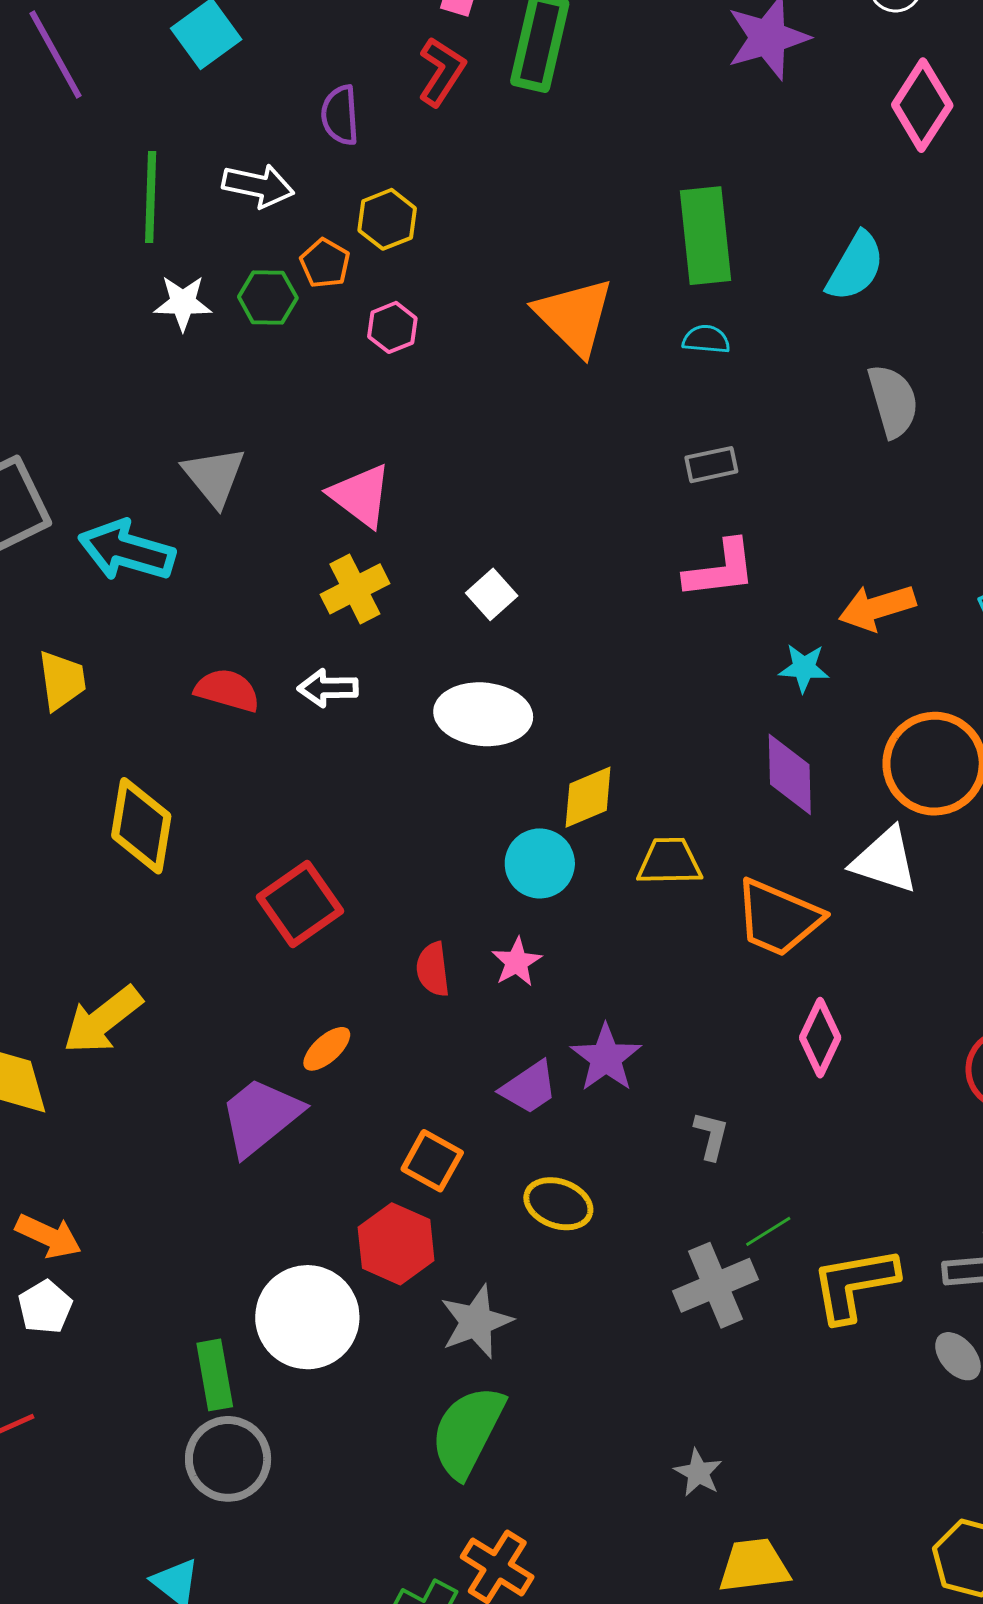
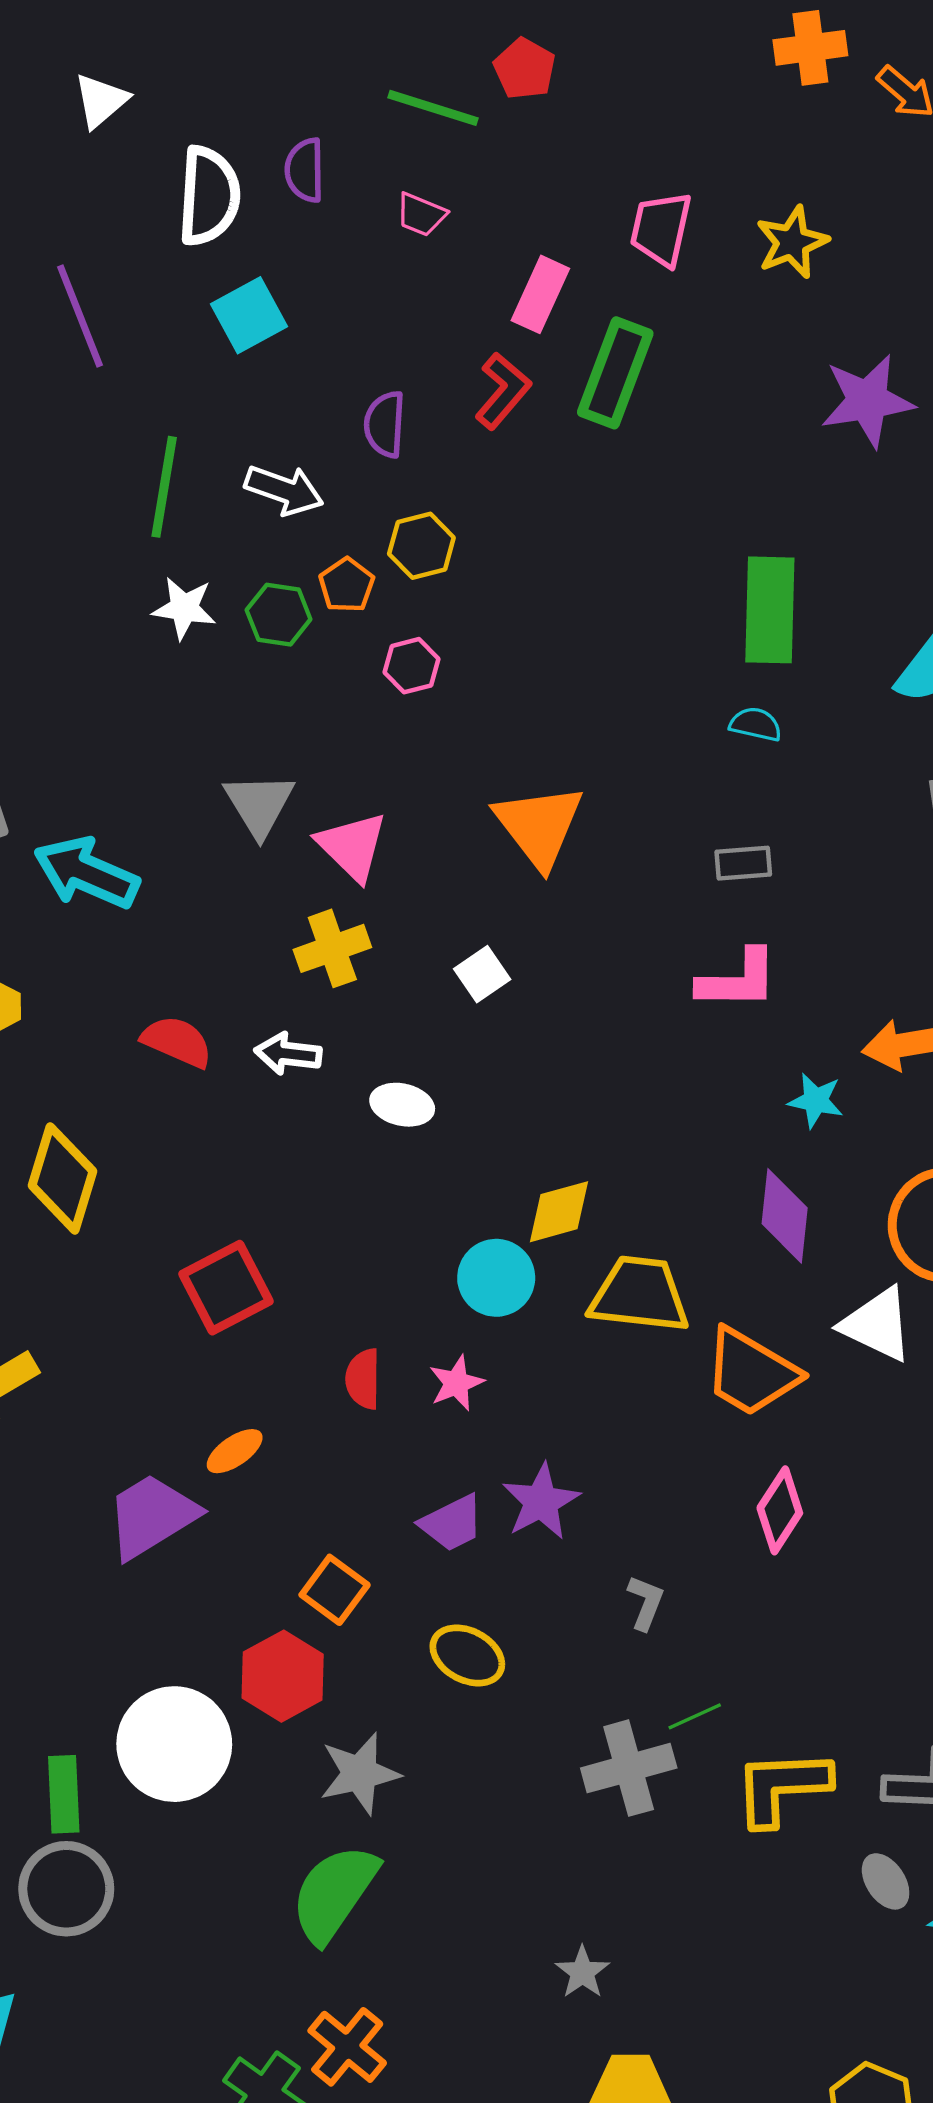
orange triangle: (574, 316) -> (539, 826), moved
gray triangle: (214, 476) -> (259, 804), moved
white ellipse: (483, 714) -> (402, 1105), moved, size x0.6
yellow trapezoid: (670, 862) -> (639, 1295), size x1.4

